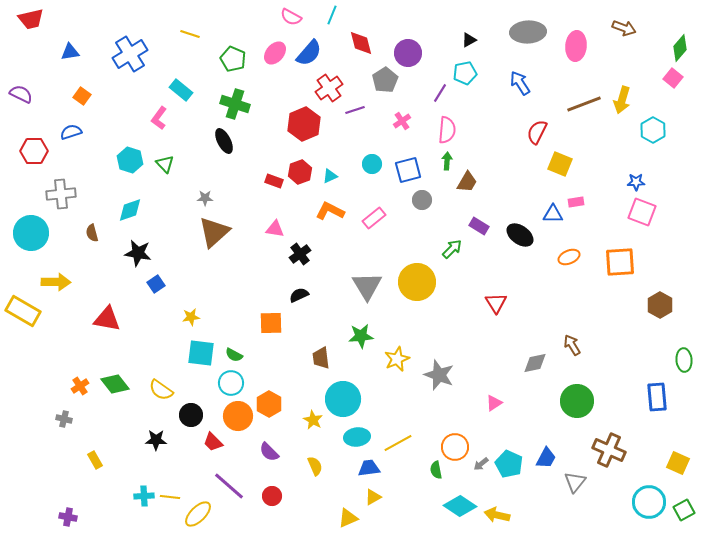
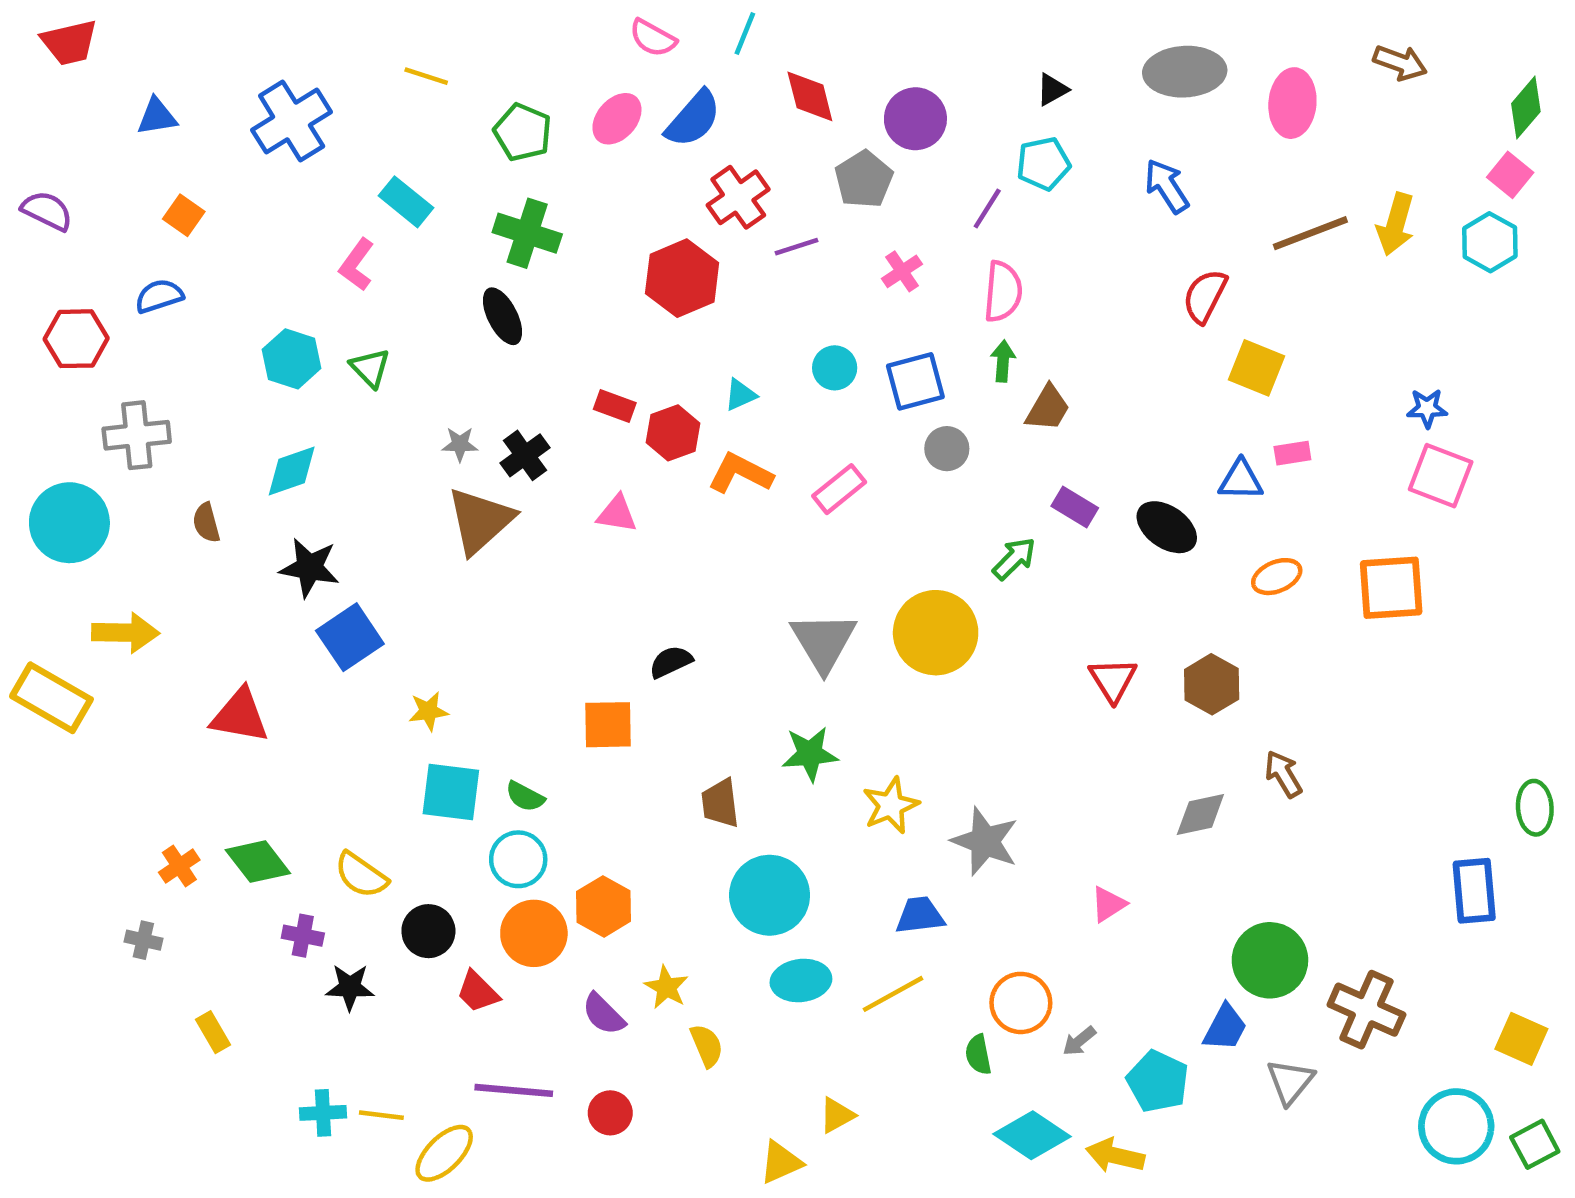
cyan hexagon: (653, 130) -> (1490, 242), moved
red hexagon: (300, 172) -> (673, 433), moved
black cross: (300, 254) -> (525, 455), moved
blue square: (156, 284) -> (350, 637), size x1.6
brown hexagon: (660, 305) -> (1212, 684), moved
green circle: (577, 401) -> (1270, 960), moved
yellow star: (313, 420) -> (666, 987), moved
cyan pentagon: (509, 464) -> (1158, 1081), moved
blue trapezoid: (369, 468) -> (920, 915), moved
purple line: (229, 486) -> (514, 1090), turned -36
purple cross: (68, 517) -> (303, 936), moved

